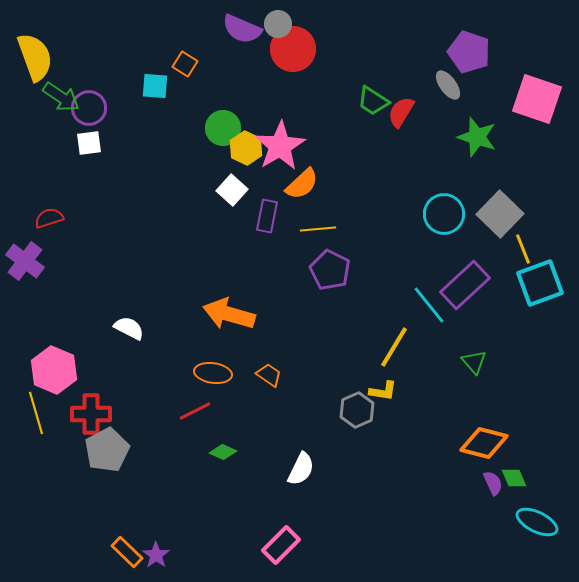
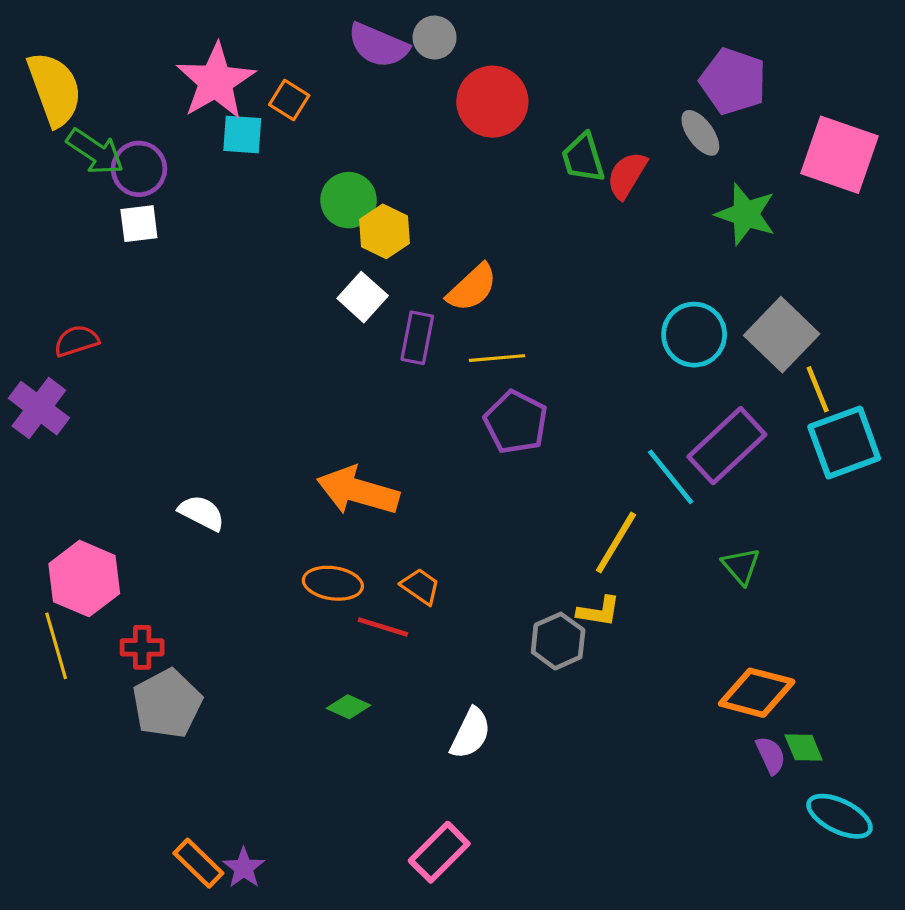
red circle: (293, 49) -> (492, 102), moved
green trapezoid: (373, 101) -> (583, 158), turned 40
pink star: (280, 146) -> (216, 81), moved
red line: (195, 411) -> (383, 627), moved, turned 44
red cross: (91, 414) -> (142, 647), size x0.7

